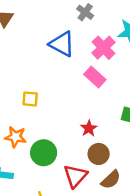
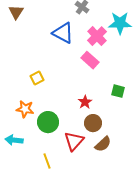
yellow square: (30, 99) -> (37, 78), turned -32

